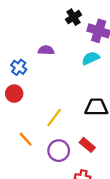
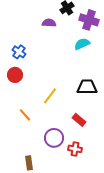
purple semicircle: (46, 50) -> (49, 23), moved
purple circle: (59, 151) -> (54, 138), moved

